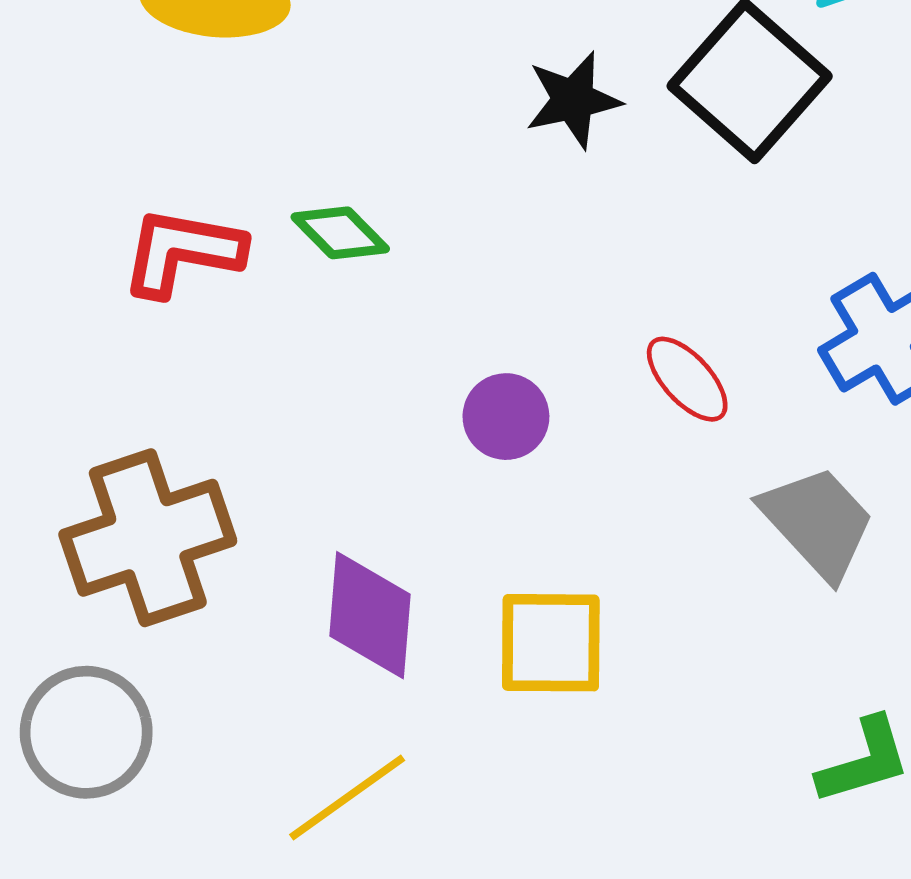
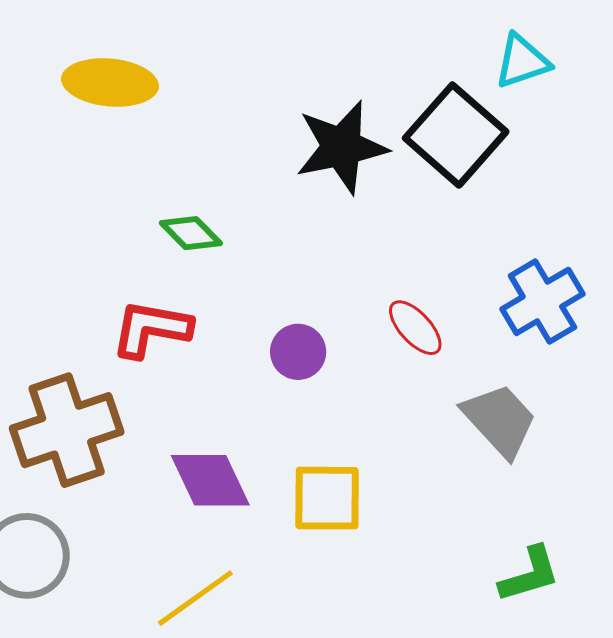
black star: (573, 100) -> (342, 147), size x1.5
red L-shape: (182, 252) -> (151, 329), moved
purple diamond: (370, 615) -> (210, 480), turned -30

